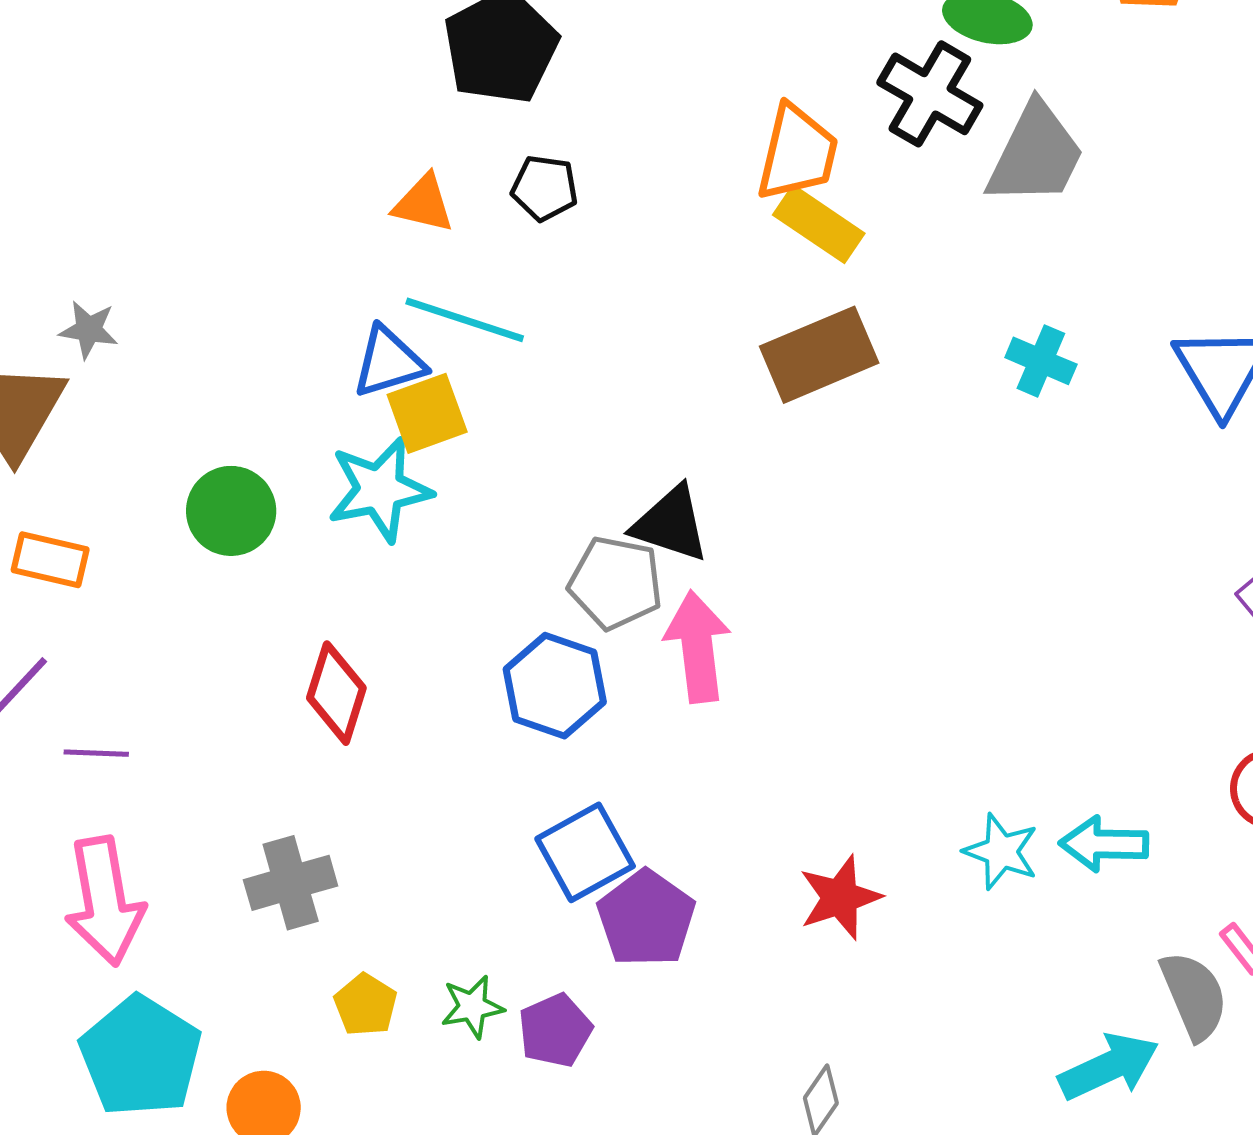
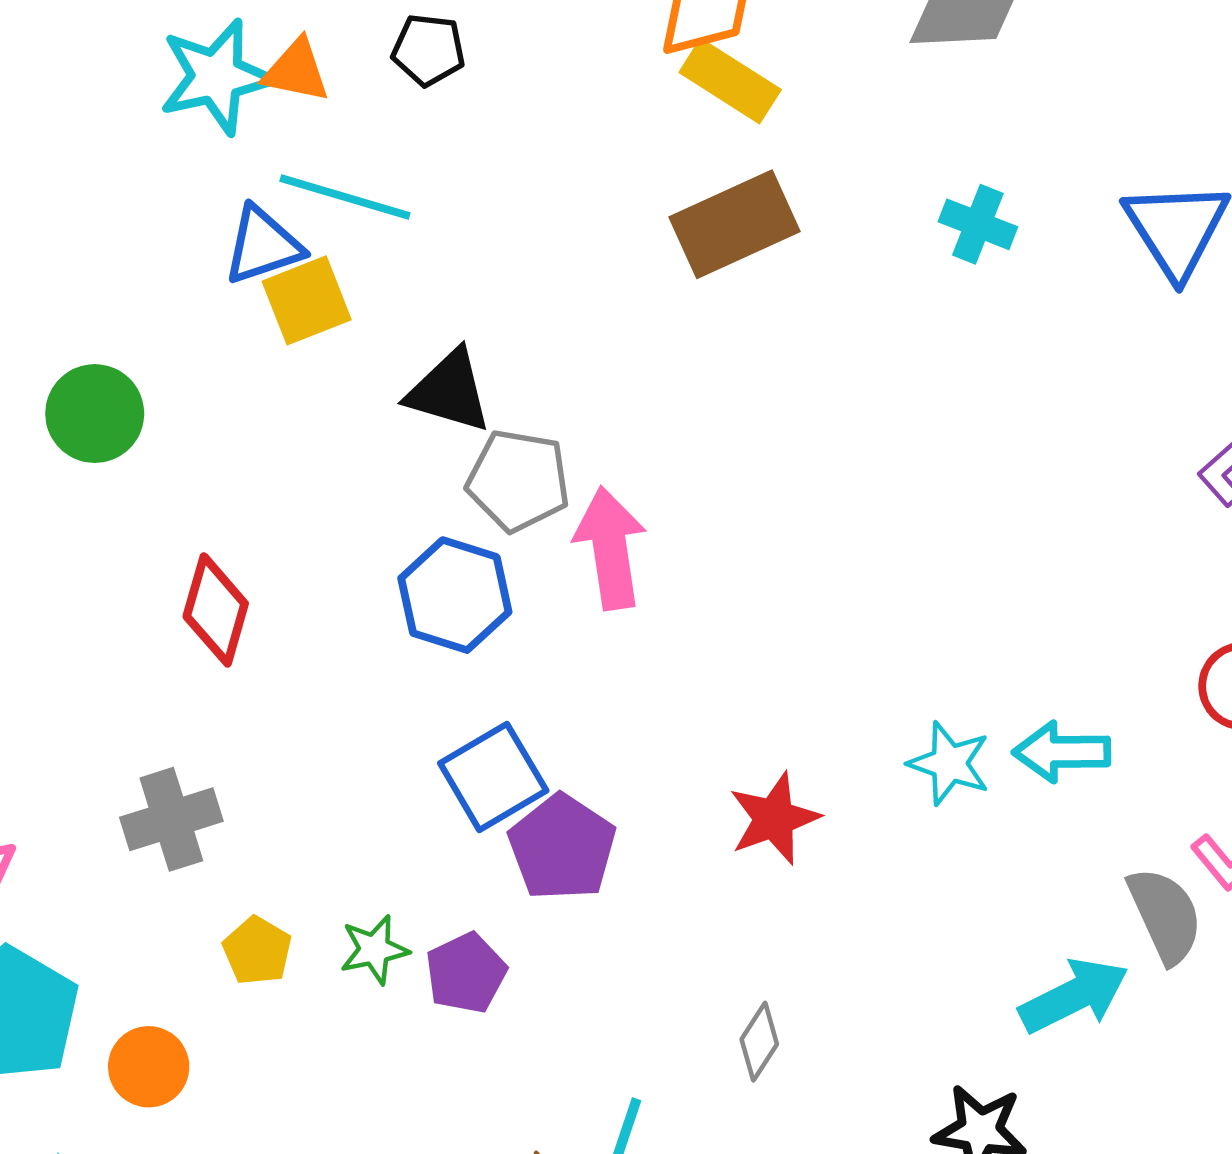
cyan star: (380, 490) -> (216, 77), moved
black triangle: (671, 524) -> (449, 391), moved

